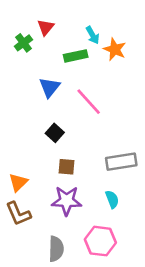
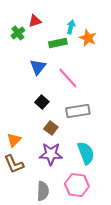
red triangle: (46, 27) -> (35, 21), turned 32
cyan arrow: (93, 35) -> (71, 27), turned -136
gray rectangle: (121, 162) -> (78, 111), moved
brown square: (66, 167) -> (51, 128), turned 32
cyan semicircle: (112, 199) -> (86, 153), size x1.6

